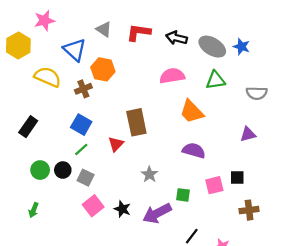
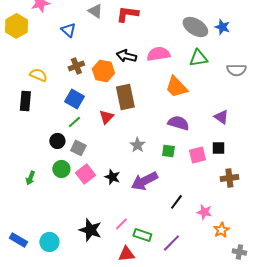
black arrow: (177, 38) -> (126, 56), moved
blue triangle: (75, 50) -> (68, 30), size x0.7
orange hexagon: (103, 69) -> (103, 71), moved
yellow semicircle: (48, 77) -> (38, 75), moved, size x0.7
black rectangle: (28, 127) -> (25, 101), turned -30
purple triangle: (248, 134) -> (221, 117), moved, turned 49
green circle: (40, 170) -> (61, 169), moved
green square: (183, 195) -> (168, 151), moved

